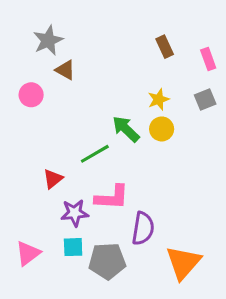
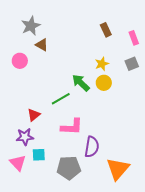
purple star: (75, 213) -> (25, 137), moved
cyan square: (73, 247) -> (39, 155), moved
pink triangle: (28, 253) -> (18, 163), turned -36

